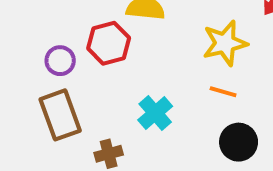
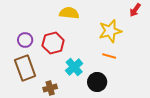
red hexagon: (109, 43) -> (53, 43), moved
black circle: (239, 142) -> (97, 82), moved

